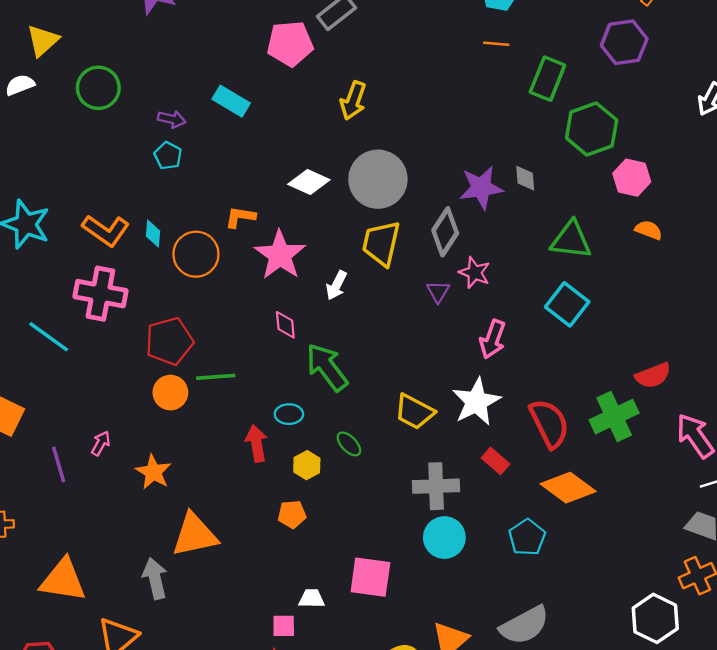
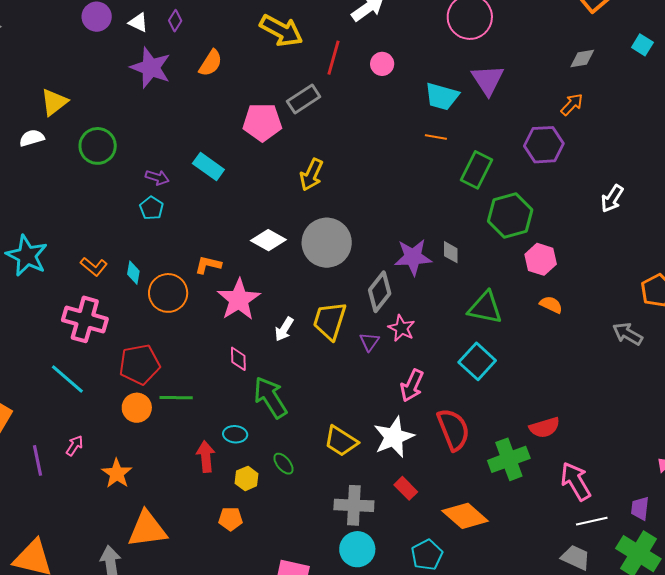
orange L-shape: (106, 230) -> (94, 267), size x0.7
yellow trapezoid: (381, 243) -> (330, 321), moved
cyan line: (49, 337) -> (67, 379), moved
red semicircle: (549, 423) -> (453, 429), moved

